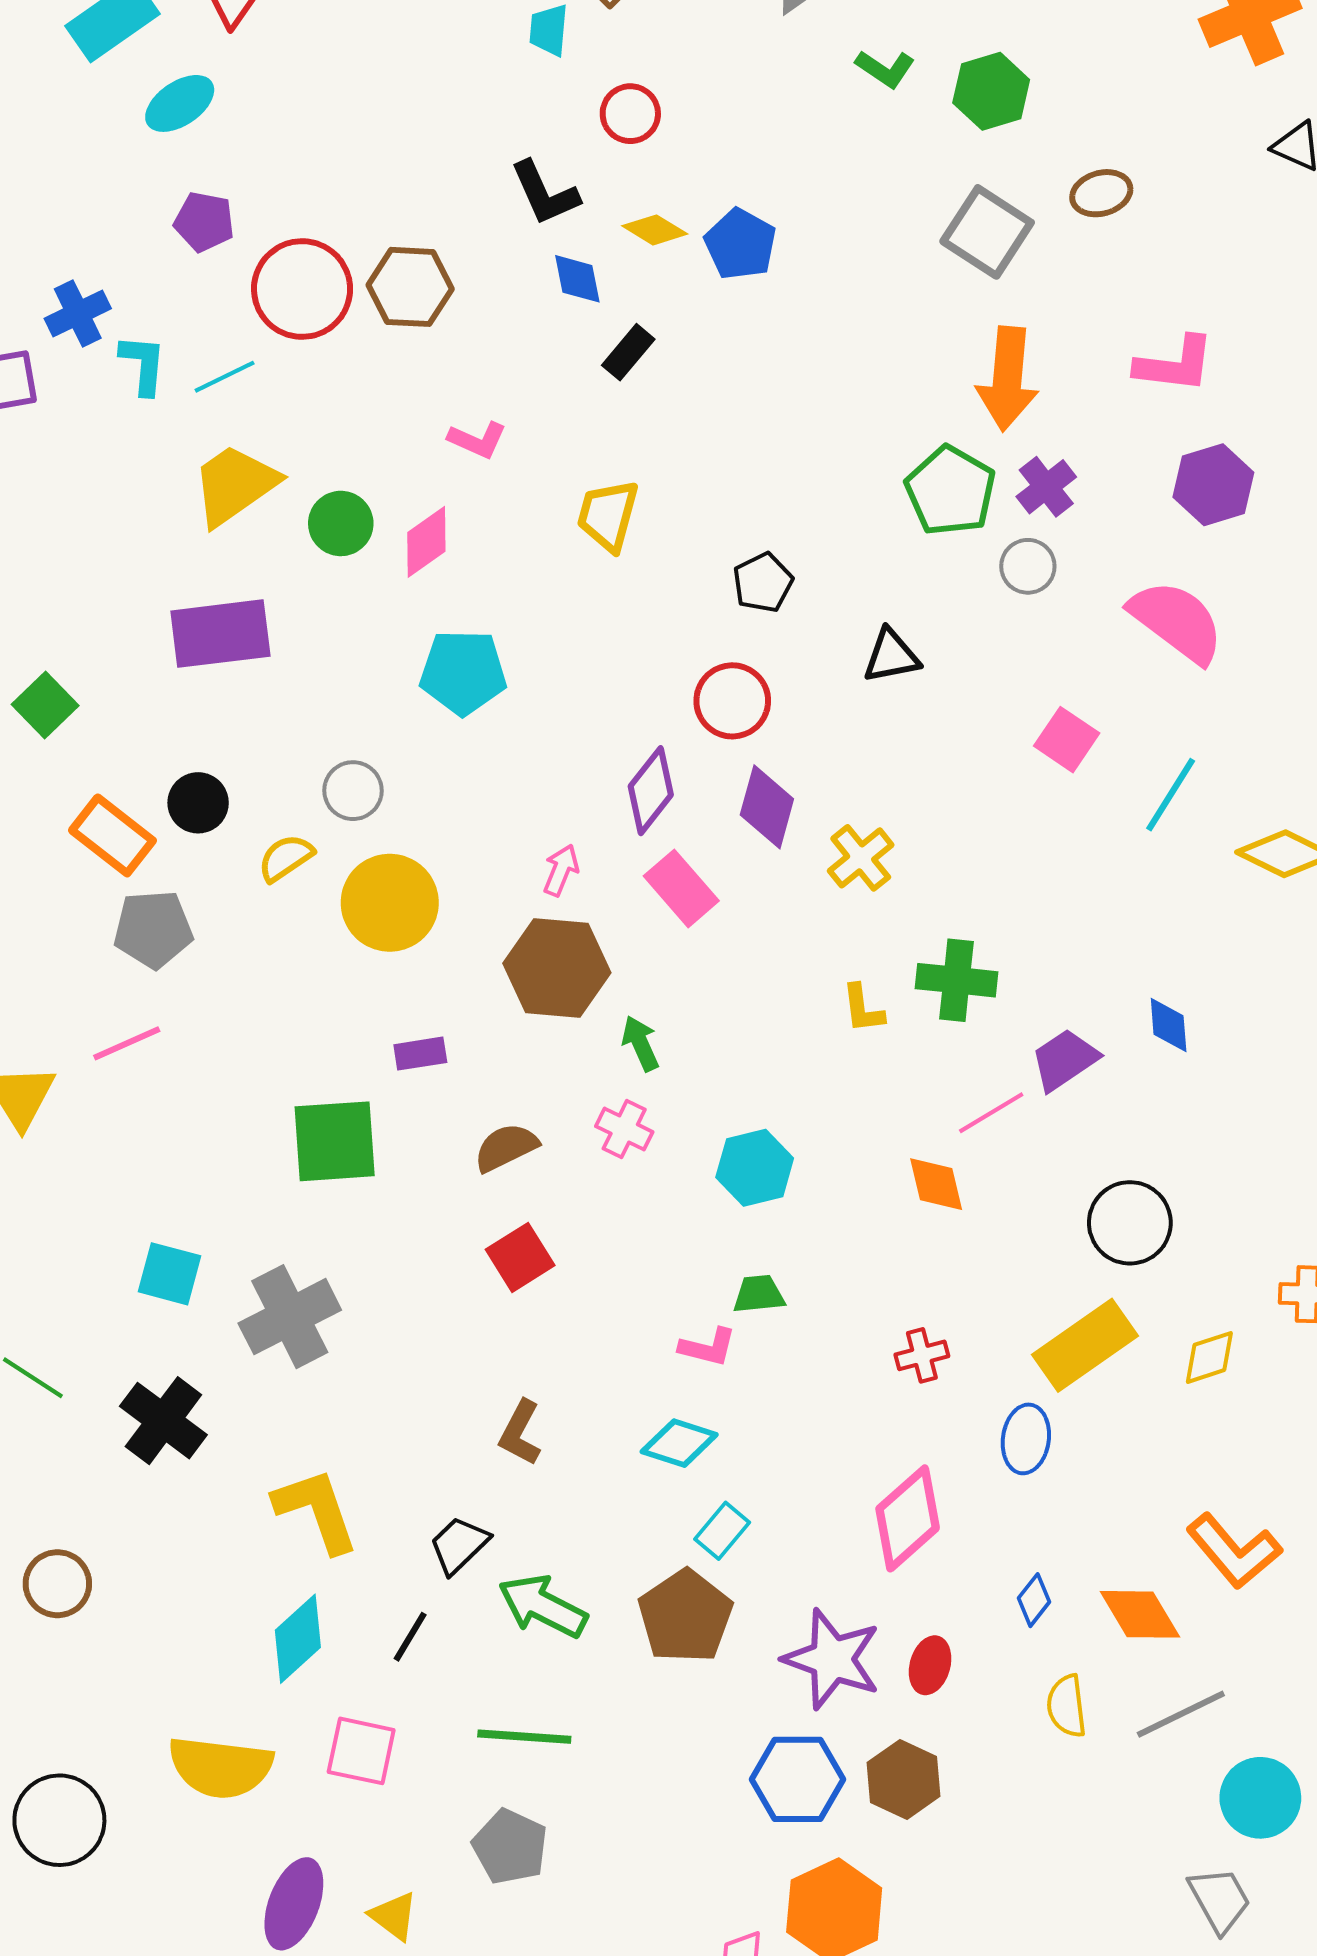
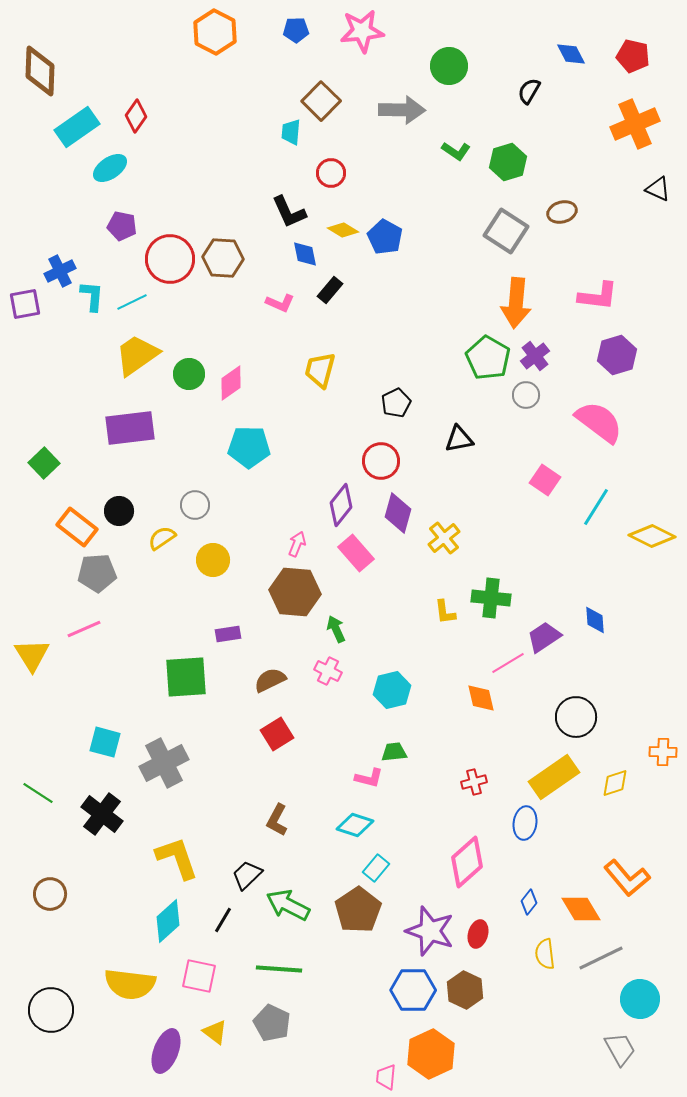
pink L-shape: (477, 440) -> (280, 303), moved
yellow circle: (390, 903) -> (213, 560), size x0.7
yellow triangle: (394, 1916) -> (215, 1032), moved

